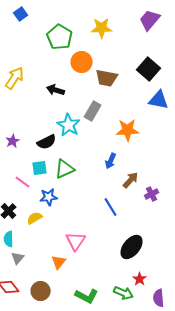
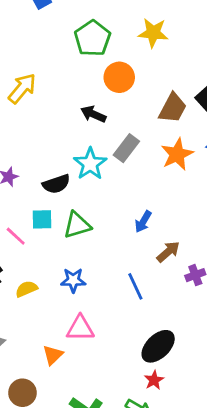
brown trapezoid: (107, 78) -> (173, 108), moved, turned -80
black arrow: (56, 90) -> (93, 114), moved
orange star: (128, 130) -> (177, 154), moved, turned -30
blue star: (49, 197) -> (73, 280), moved
pink triangle: (76, 241) -> (80, 328), turned 50
red star: (140, 279) -> (154, 380), moved

